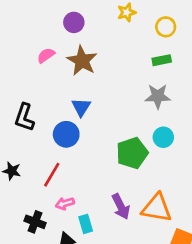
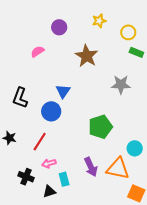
green rectangle: (162, 60) -> (136, 52), moved, turned 32
brown star: (82, 61) -> (87, 56), moved
cyan circle: (163, 137) -> (135, 148), moved

